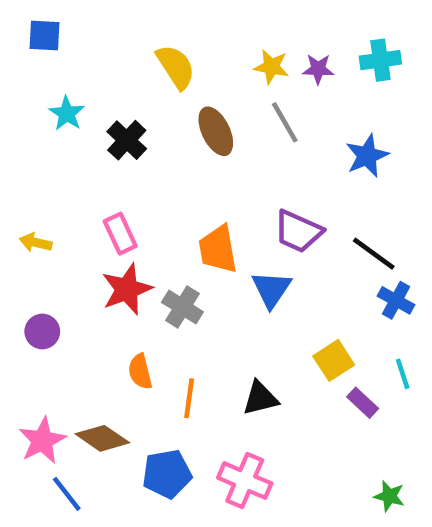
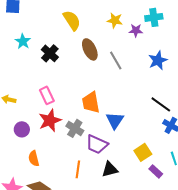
cyan cross: (380, 60) -> (154, 17), moved
purple star: (318, 69) -> (136, 30), moved
gray line: (285, 122) -> (116, 60), moved
purple trapezoid: (298, 231) -> (97, 144), moved
purple circle: (42, 331) -> (22, 129), moved
orange semicircle: (140, 372) -> (34, 158), moved

